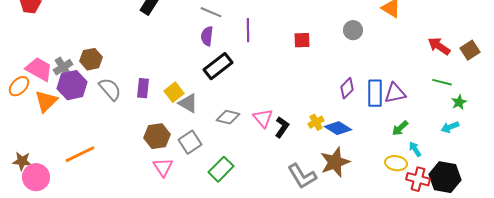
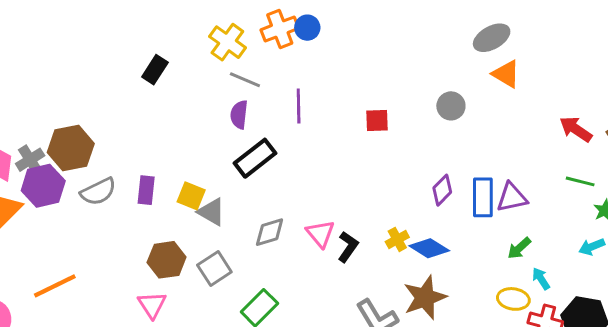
brown hexagon: (91, 59) -> (71, 148), size x1.4
gray semicircle: (110, 89) -> (98, 192), turned 105
yellow square: (174, 92) -> (191, 196), turned -30
gray diamond: (228, 117) -> (270, 232), turned -30
pink triangle: (163, 167) -> (152, 305), moved

